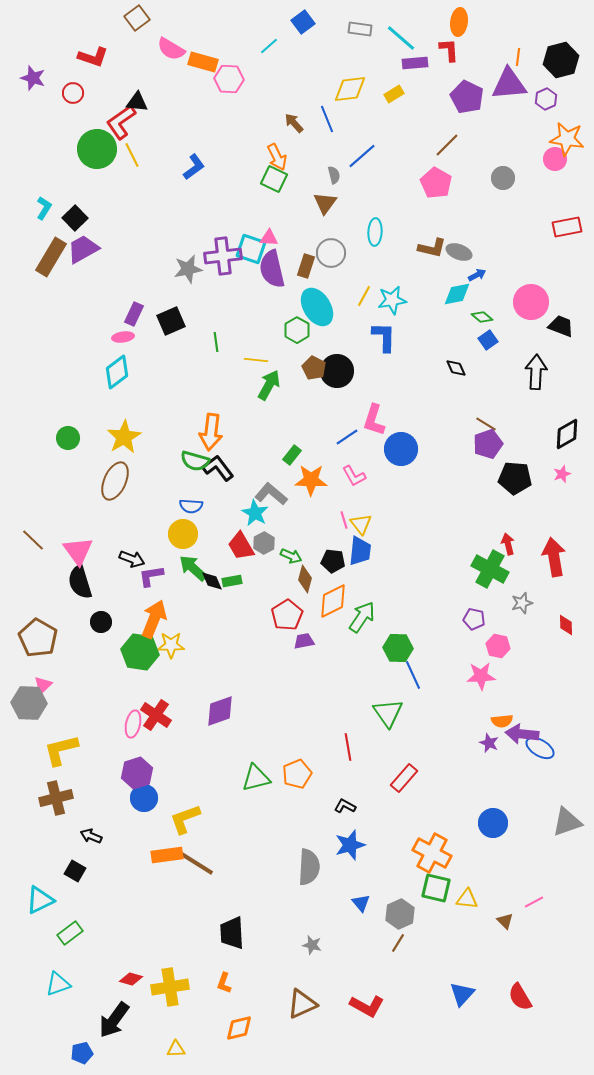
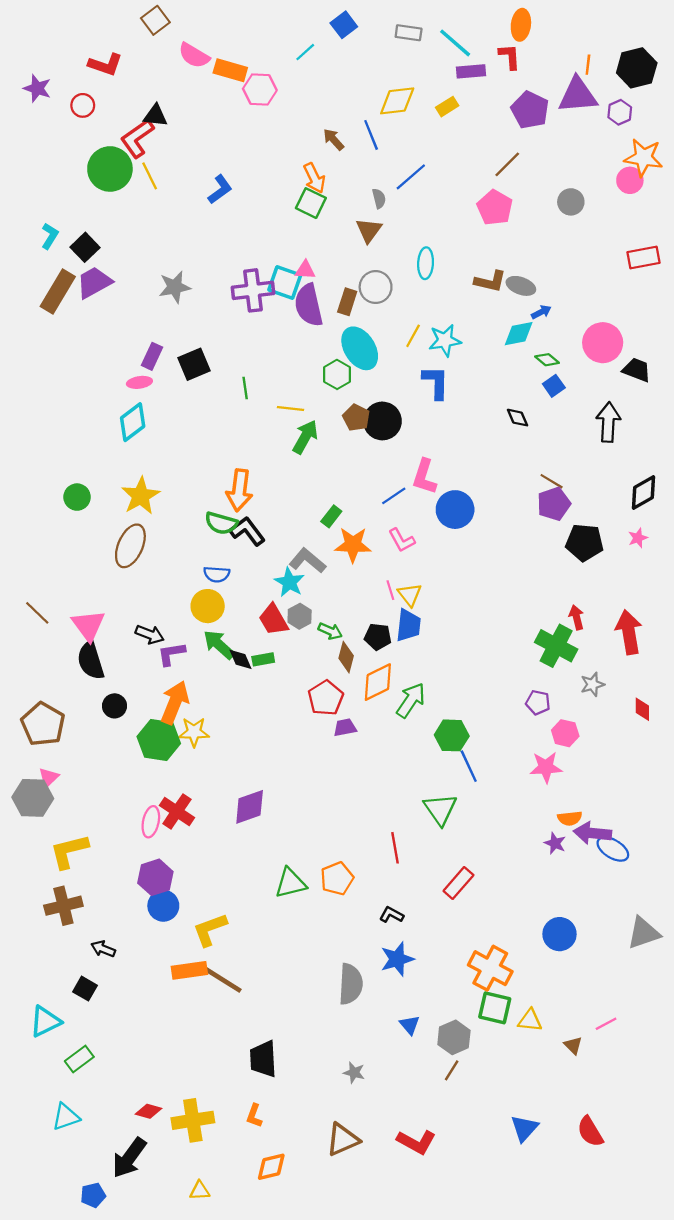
gray star: (188, 269) -> (175, 287), moved

